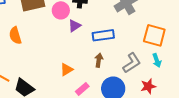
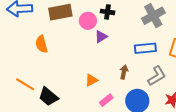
blue rectangle: (103, 35) -> (145, 48), moved

